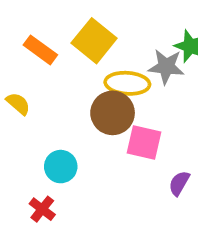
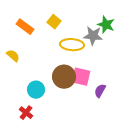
yellow square: (94, 41) -> (54, 22), size x0.6
brown circle: (113, 113) -> (64, 77), moved
purple semicircle: (179, 183) -> (100, 91), moved

